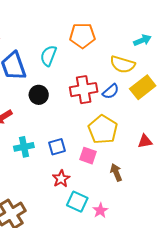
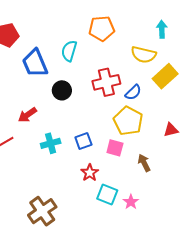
cyan arrow: (142, 40) -> (162, 29), turned -66
blue semicircle: (111, 91) -> (133, 92), moved

